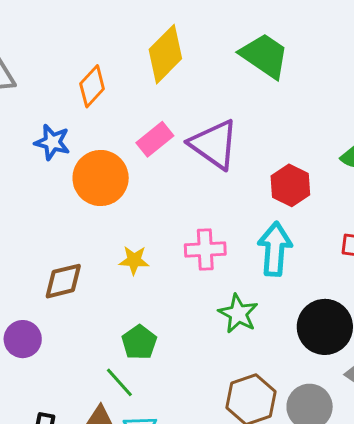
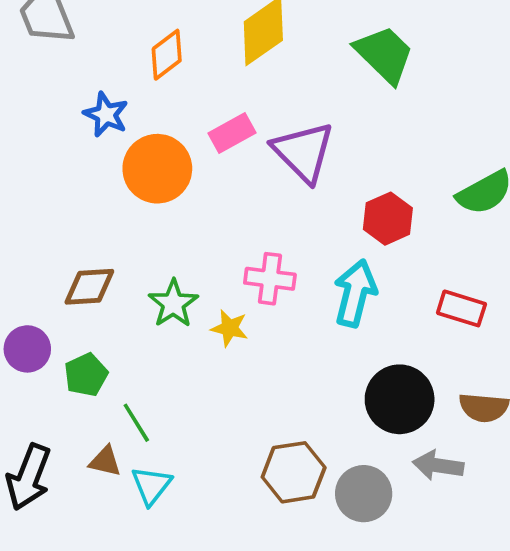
yellow star: (134, 260) -> (230, 328), moved
green star: (238, 314) -> (173, 304), moved
green pentagon: (139, 342) -> (86, 375), moved

